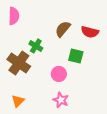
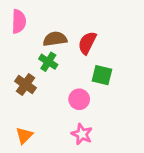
brown semicircle: (63, 29) -> (55, 39), moved, turned 42
red semicircle: (90, 32) -> (87, 43), moved, turned 102
brown cross: (19, 63) -> (25, 85), size x0.7

